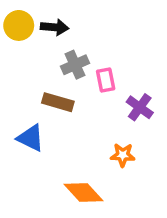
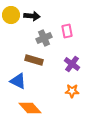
pink rectangle: (106, 80) -> (67, 31), moved
purple cross: (140, 107) -> (72, 64), moved
orange diamond: (84, 193) -> (30, 108), moved

